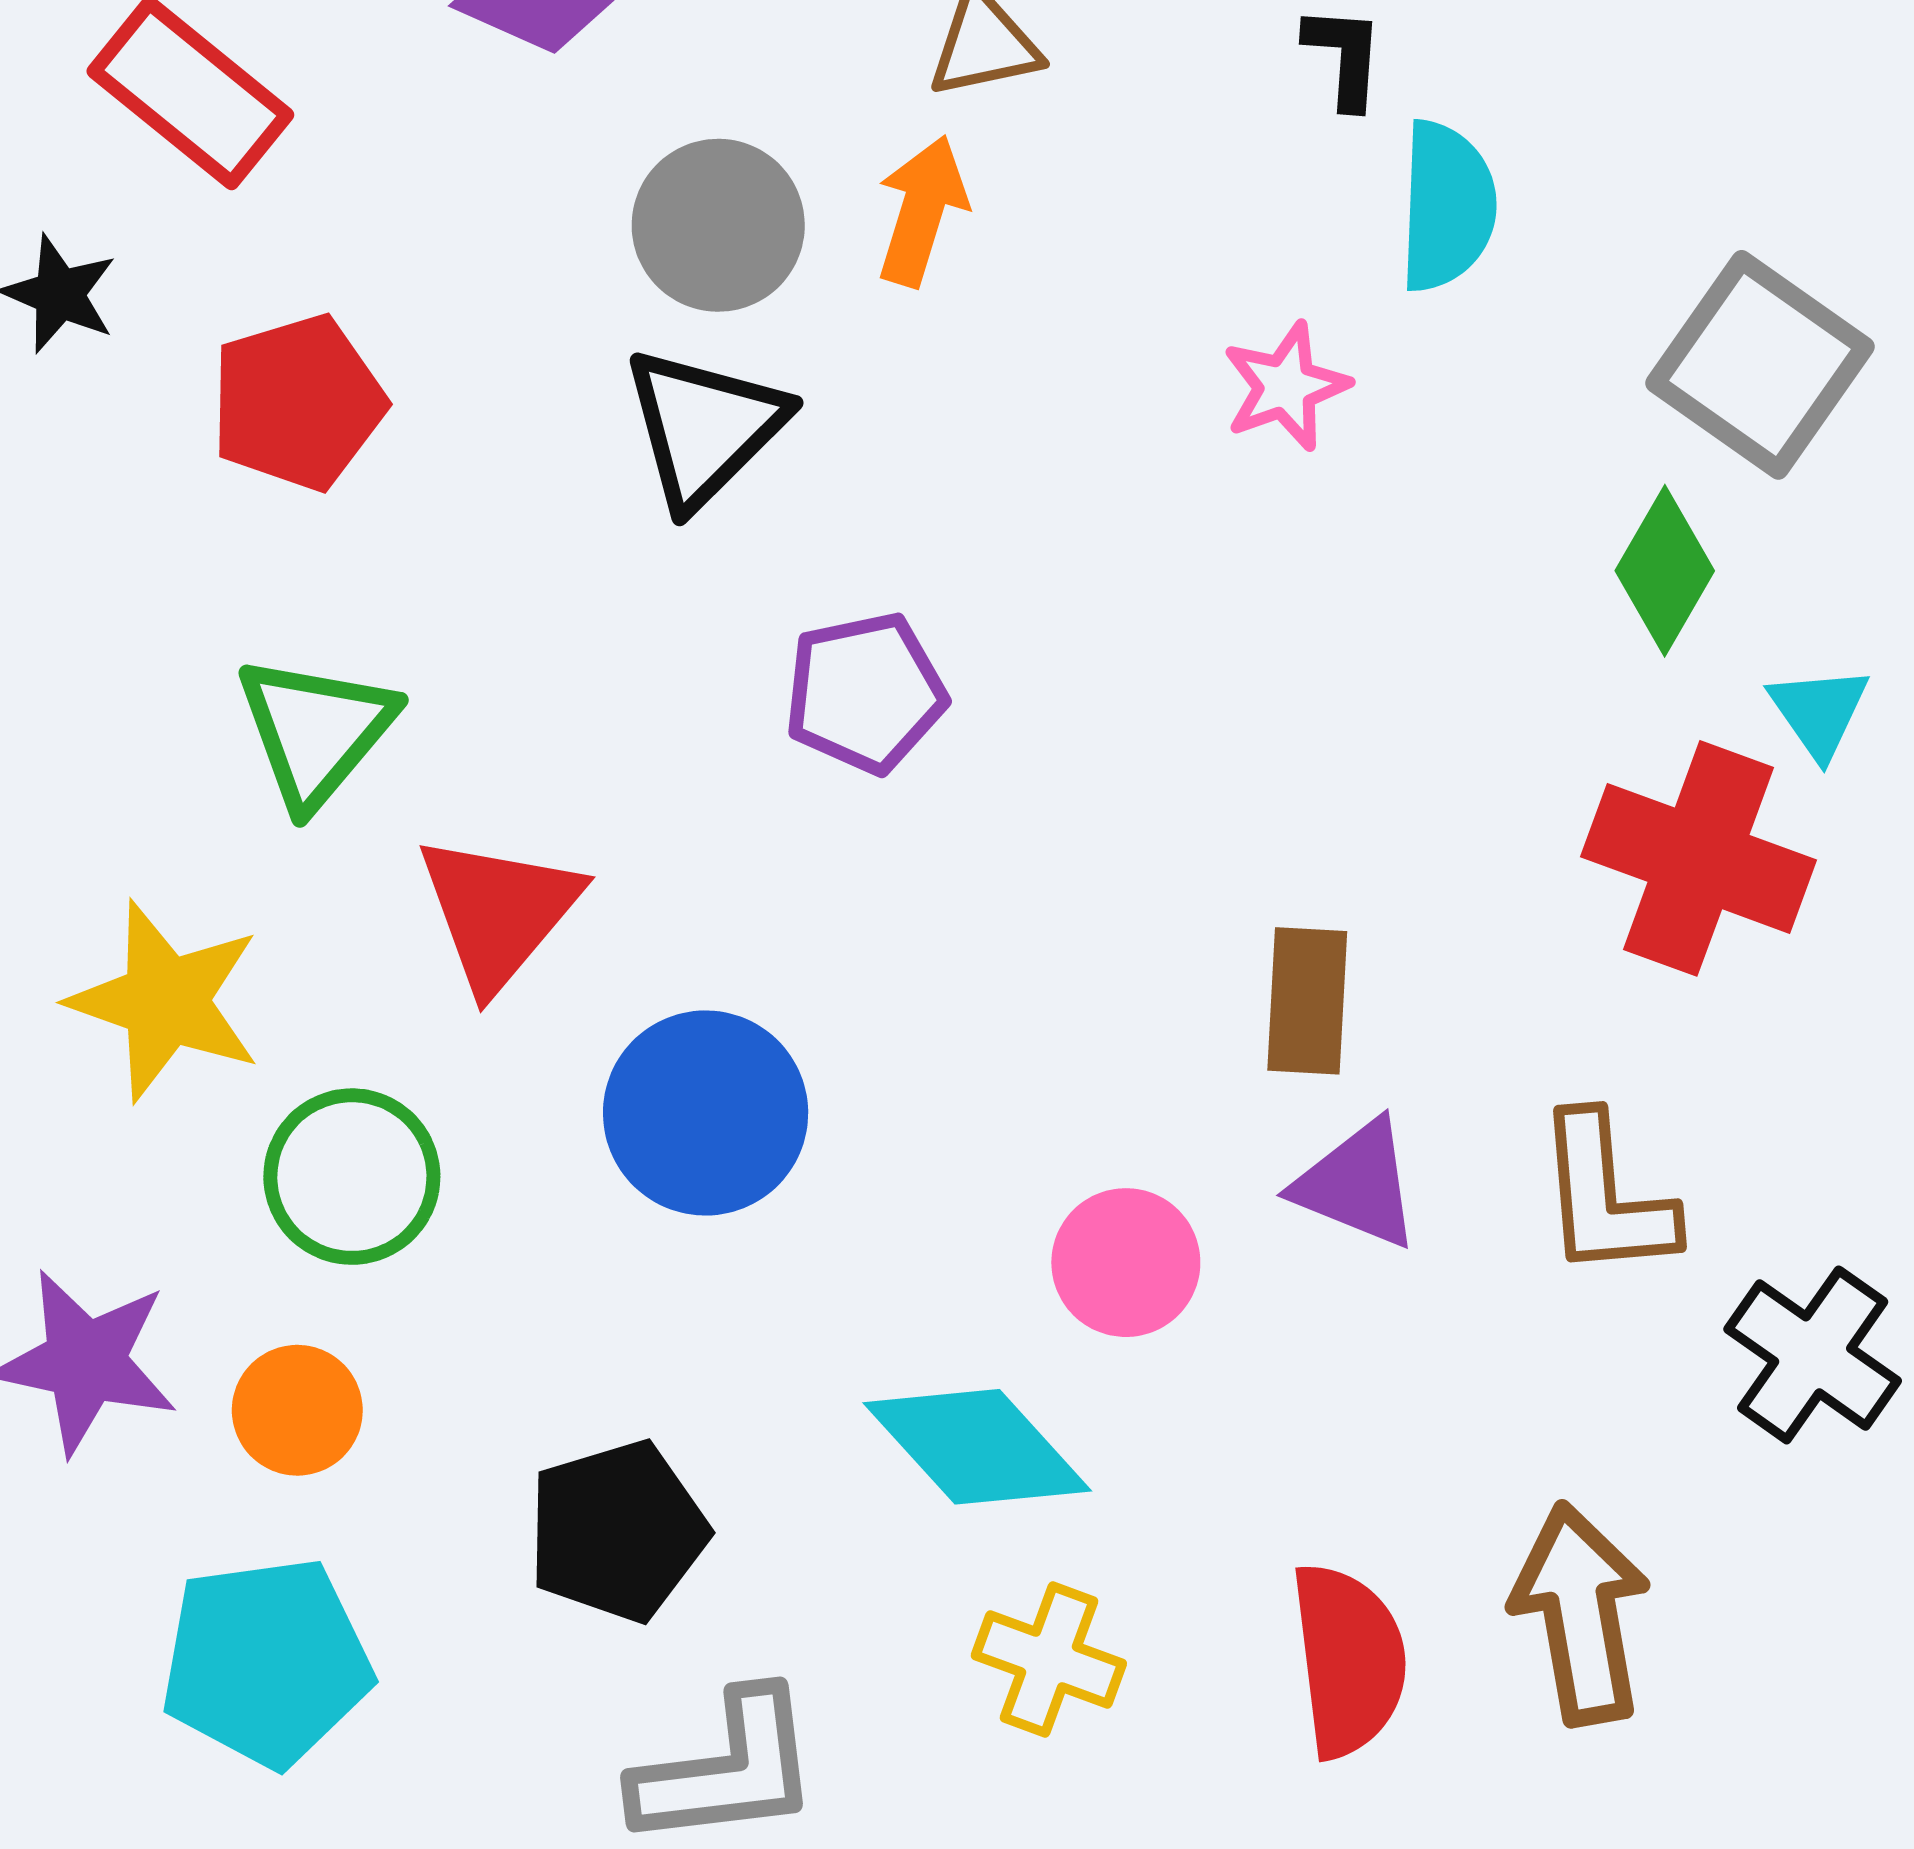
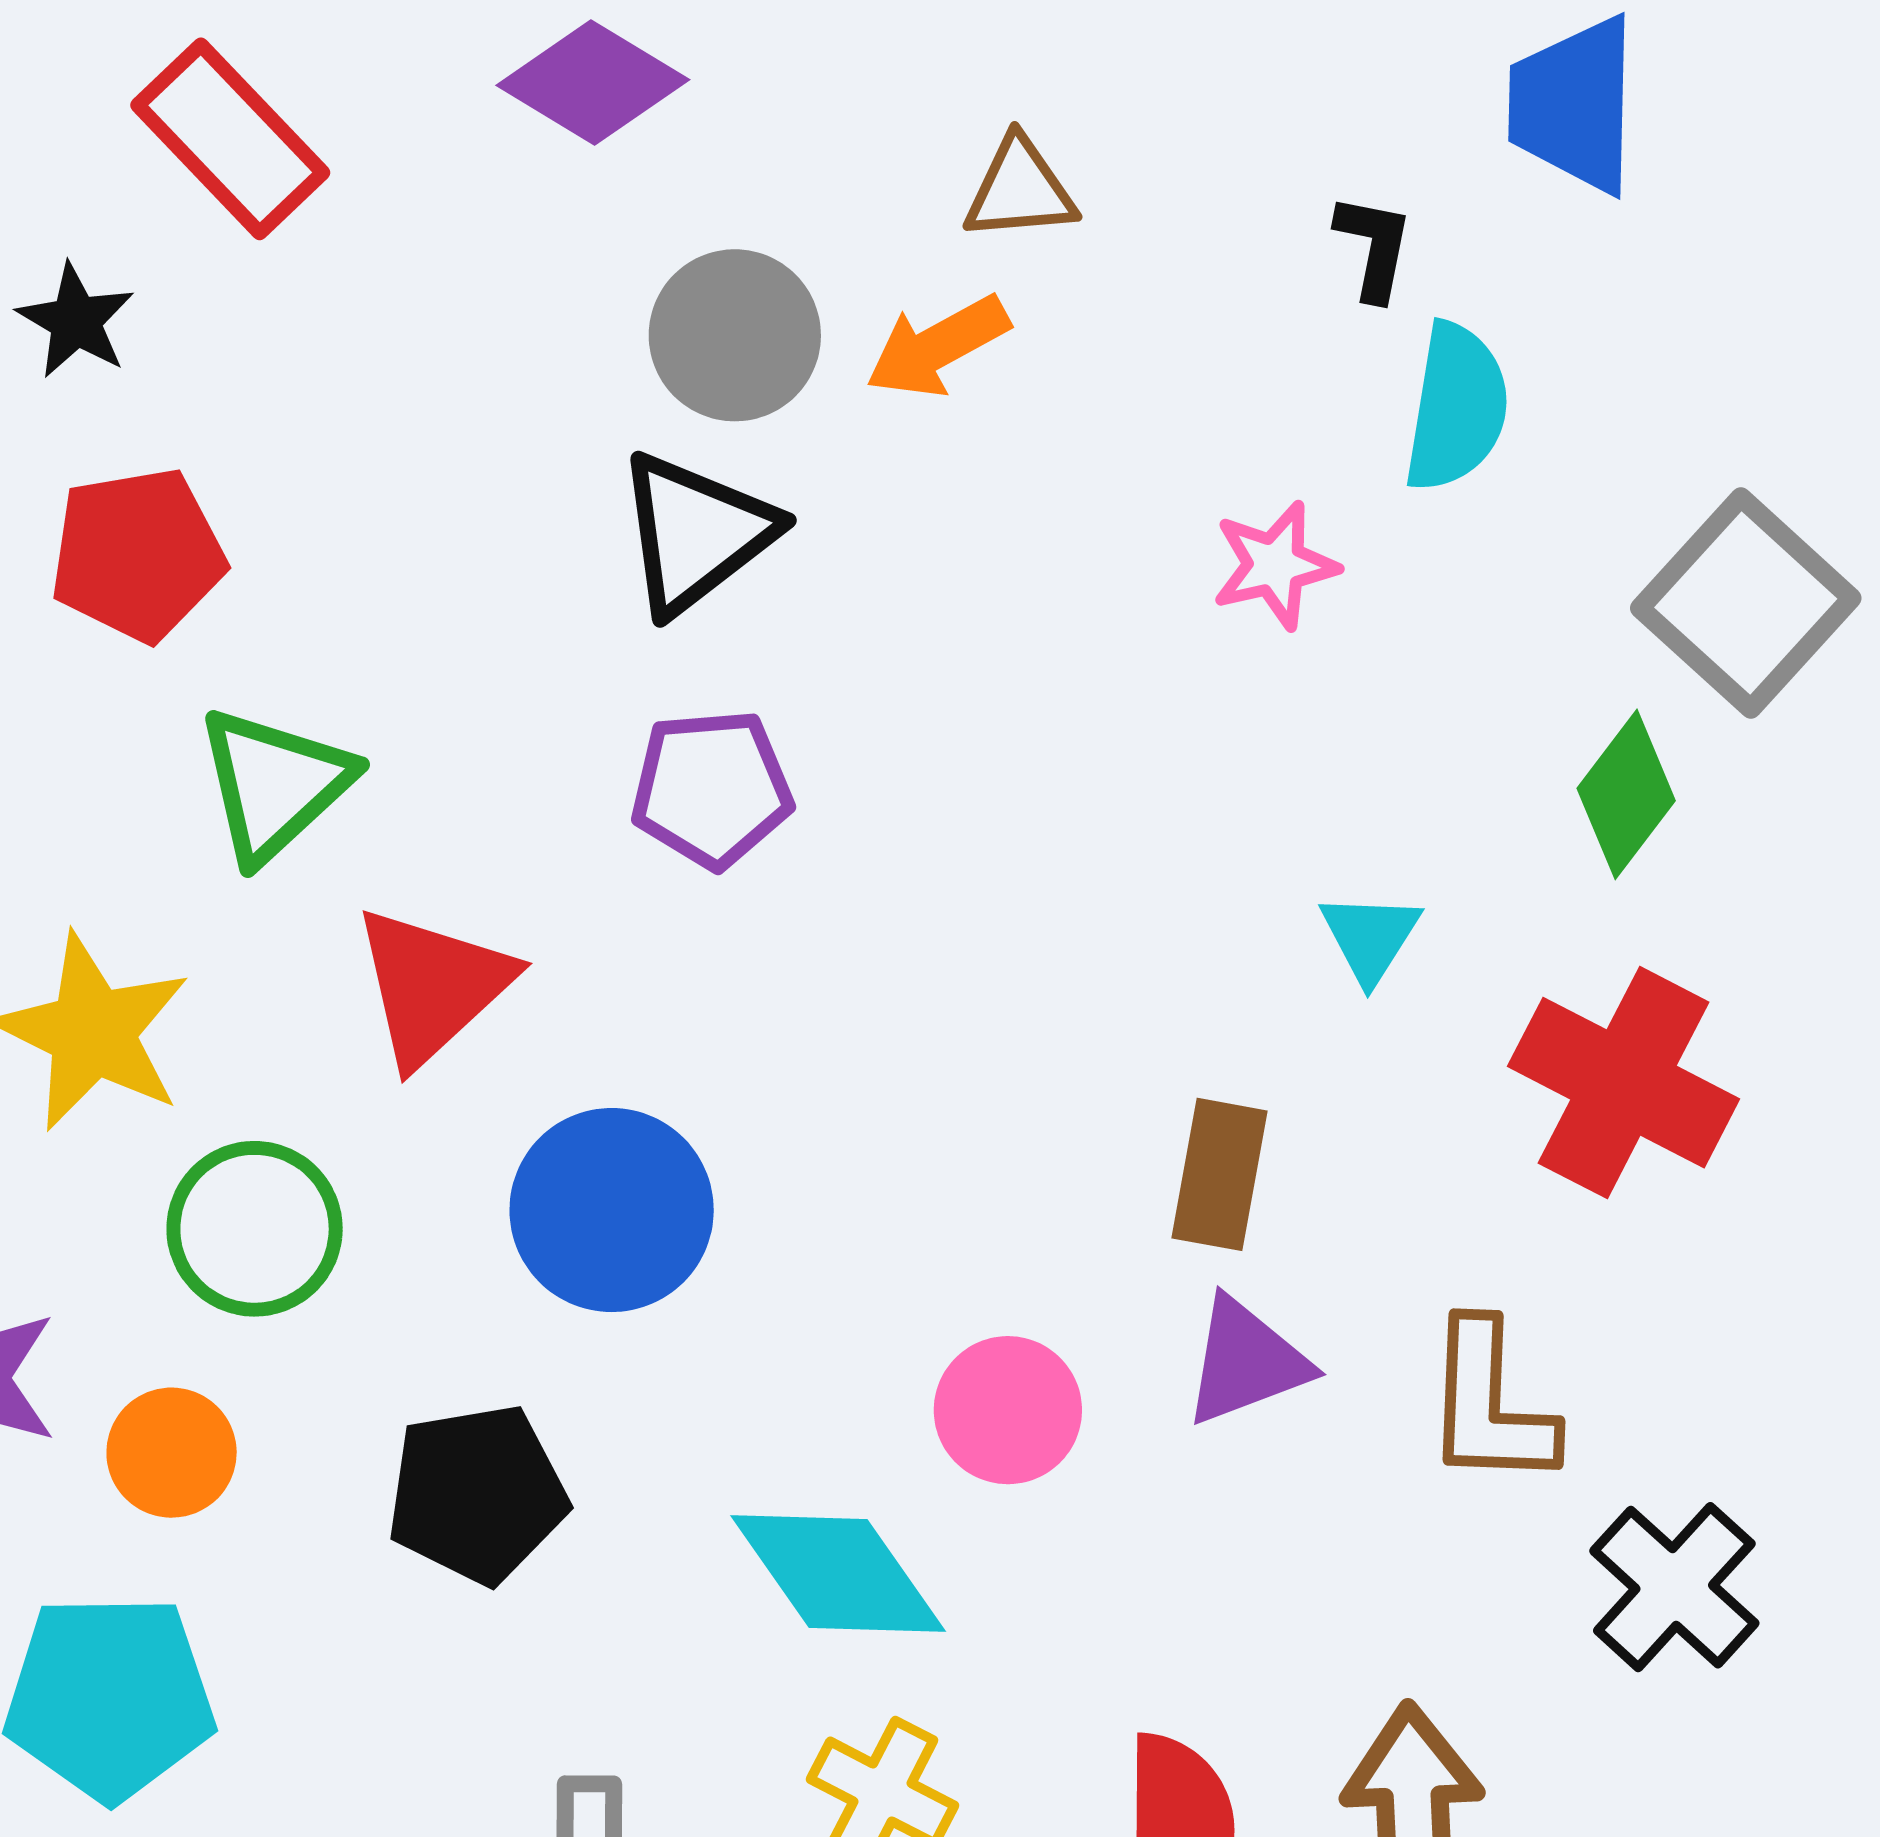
orange arrow: (922, 211) -> (938, 346), turned -143
red pentagon: (298, 403) -> (138, 555), moved
purple pentagon: (865, 693) -> (712, 789), moved
cyan triangle: (1819, 712) -> (1370, 937), moved
purple triangle: (1357, 1184) -> (1246, 1362), turned -50
black pentagon: (617, 1531) -> (477, 1494), moved

